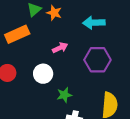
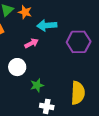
cyan arrow: (94, 23) -> (47, 25), moved
purple hexagon: (97, 60) -> (79, 42), moved

